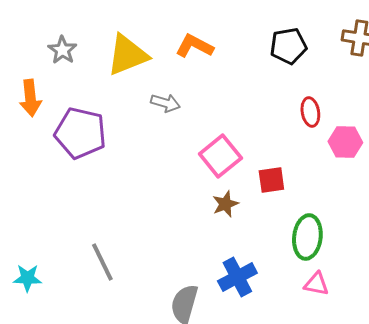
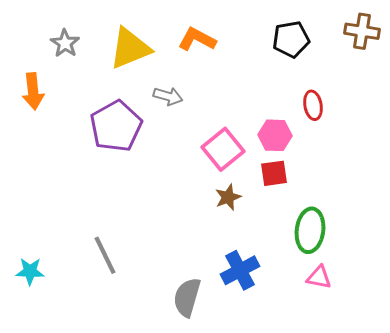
purple pentagon: (80, 133) -> (116, 126), moved, turned 30
pink hexagon: (345, 142) -> (275, 135), moved

